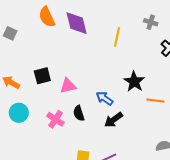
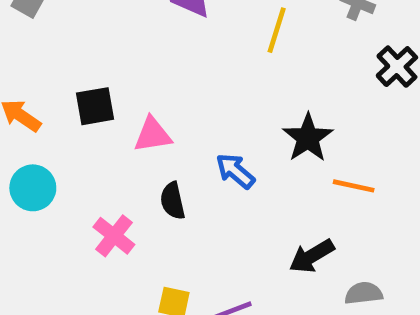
pink cross: (56, 119) -> (114, 236), moved
black arrow: (114, 120) -> (312, 256), moved

